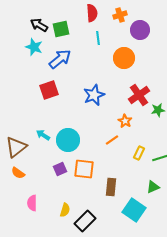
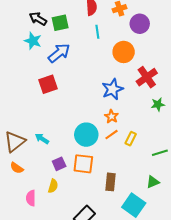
blue star: (94, 95) -> (112, 89), moved
red cross: (139, 95) -> (147, 77), moved
orange star: (125, 121) -> (111, 116), moved
cyan arrow: (43, 135) -> (42, 139), moved
cyan circle: (68, 140) -> (86, 135), moved
yellow rectangle: (139, 153) -> (131, 139), moved
yellow semicircle: (65, 210) -> (53, 186), moved

